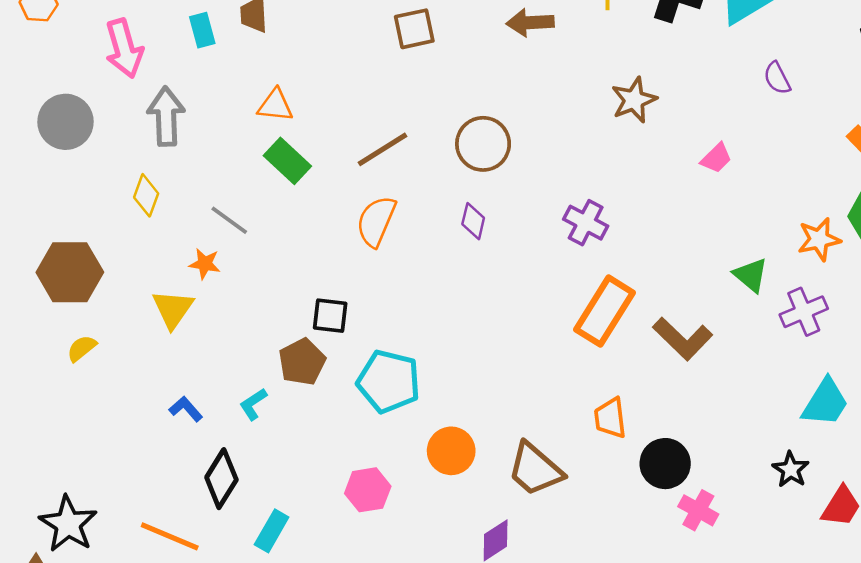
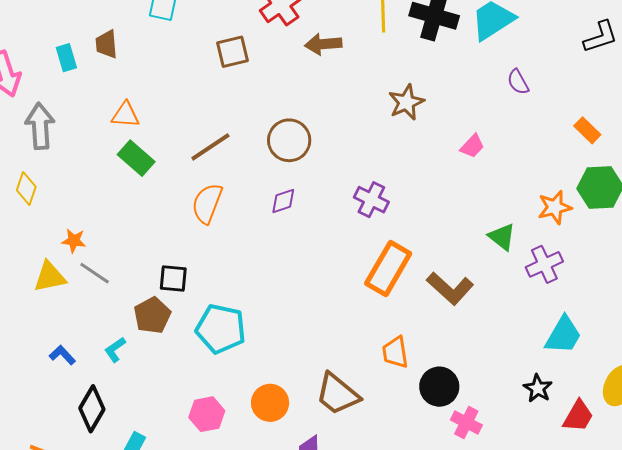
gray line: (229, 220) -> (95, 273), moved
purple diamond: (473, 221) -> (283, 201), turned 60
yellow triangle: (173, 309) -> (50, 277), turned 45
orange circle: (451, 451) -> (270, 403), moved

